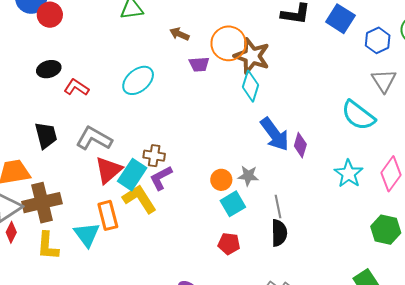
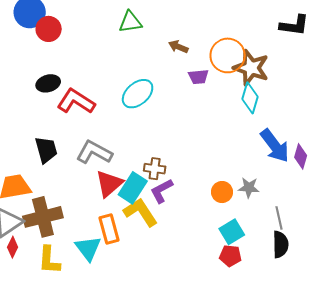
red L-shape: (76, 87) -> (76, 101), size x1.5
cyan square: (233, 204) -> (232, 232), moved

